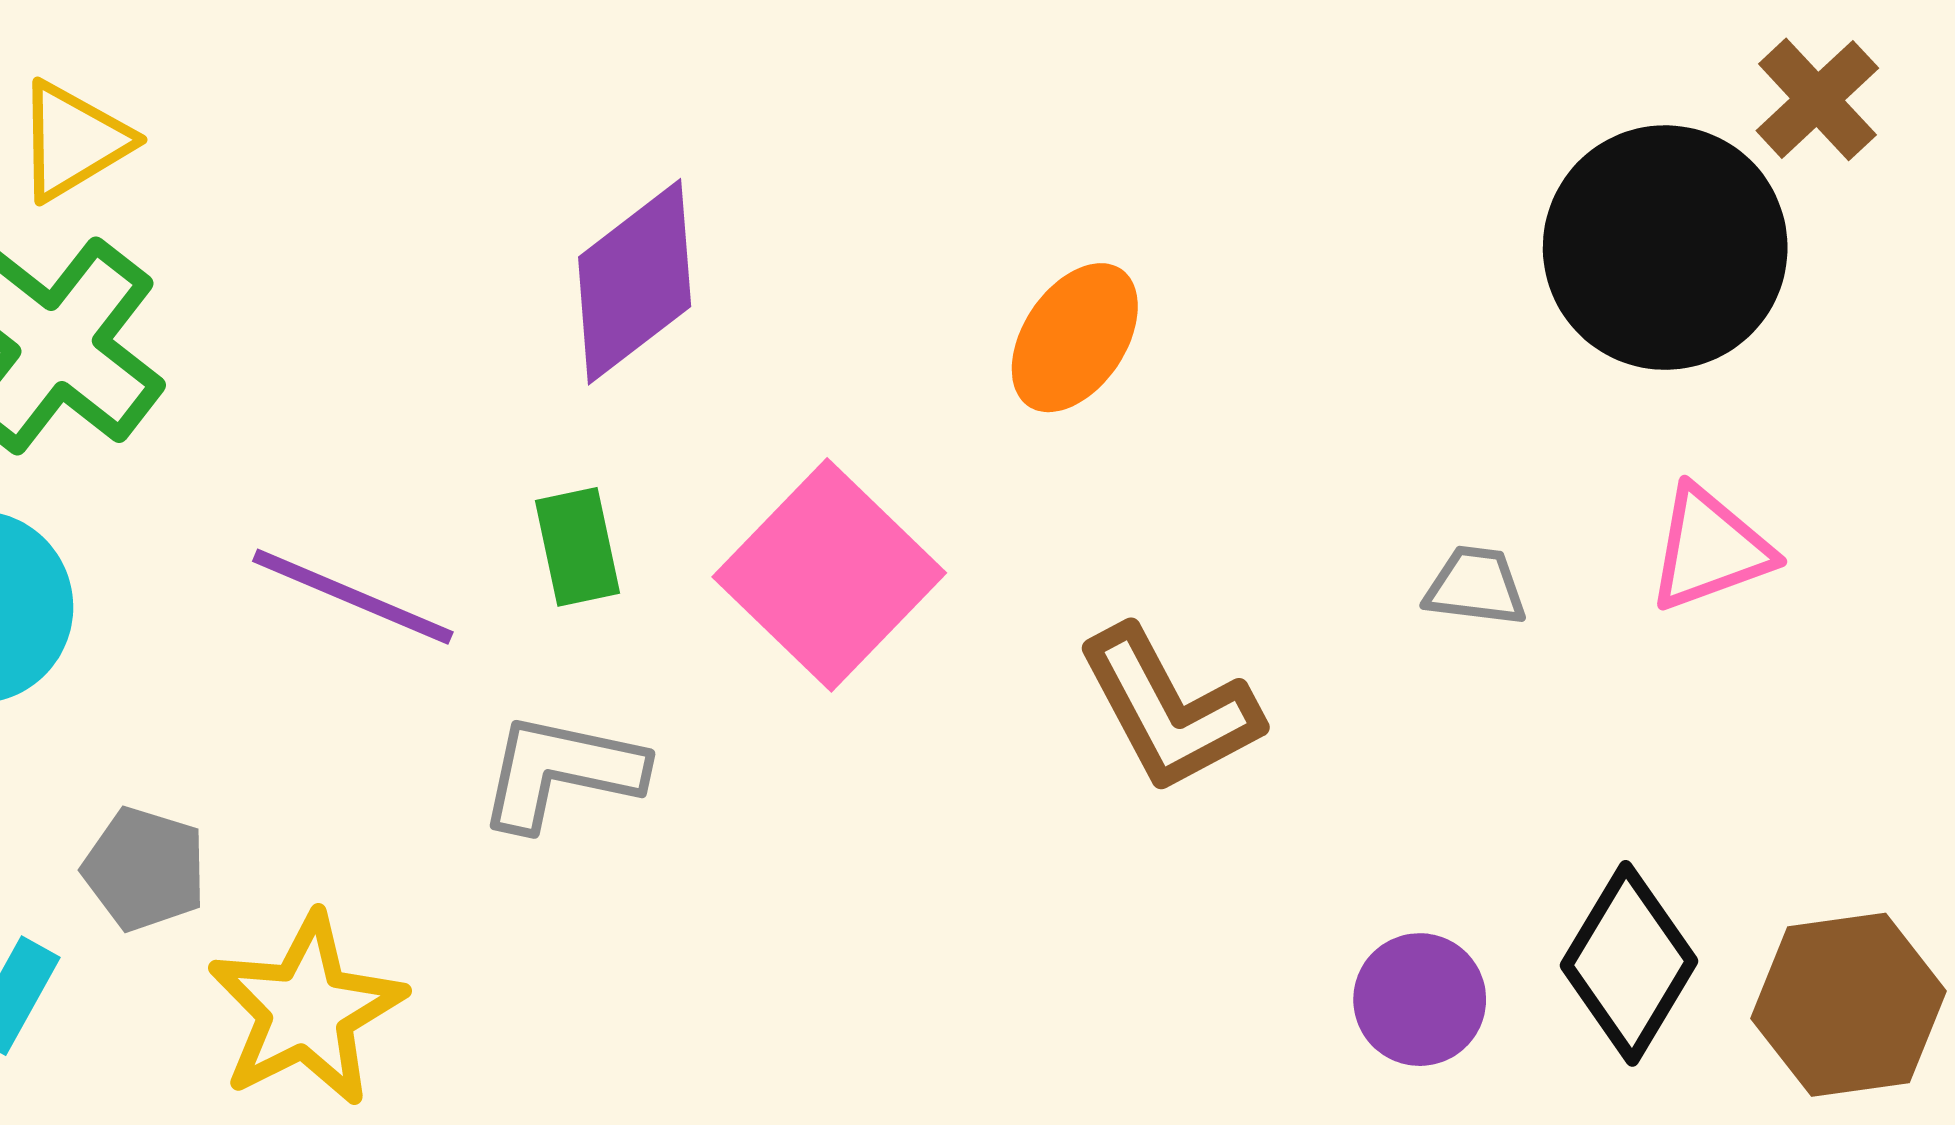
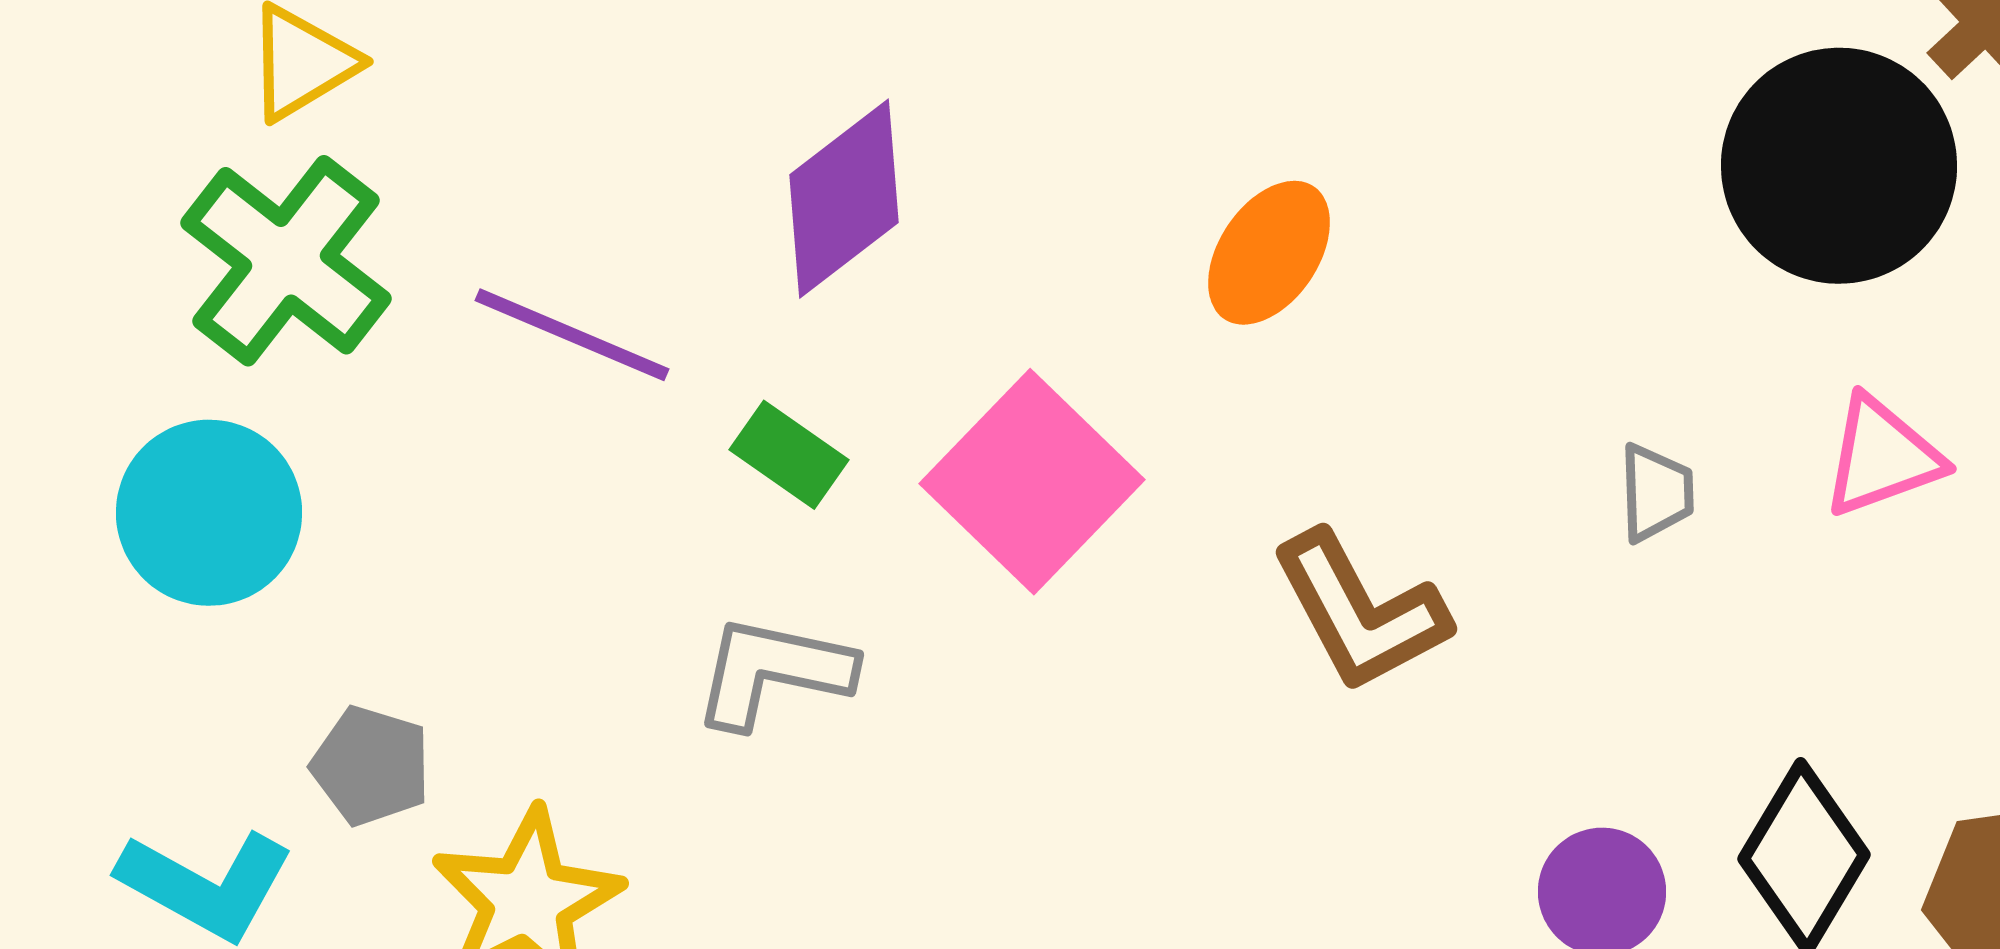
green rectangle: (578, 547) -> (789, 455), turned -43
gray trapezoid: (1476, 586) -> (1656, 493), turned 81
purple line: (353, 597) -> (572, 335), moved

